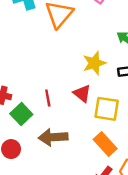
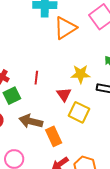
red line: (48, 98) -> (36, 78), moved
orange rectangle: (105, 144) -> (54, 136), moved

